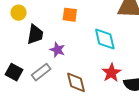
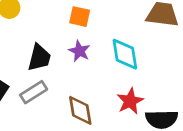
black trapezoid: (35, 34) -> (39, 58), moved
purple star: (57, 50) -> (79, 51), moved

